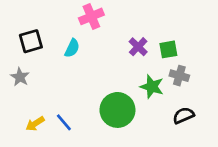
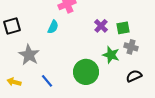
black square: (31, 41) -> (12, 26), moved
gray star: (20, 77) -> (29, 55), moved, size x1.5
yellow arrow: (35, 124) -> (14, 82), moved, turned 48

